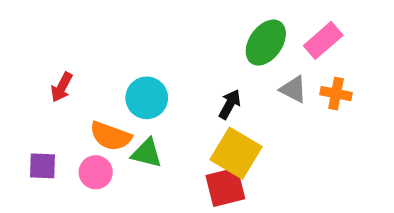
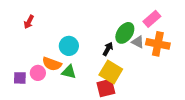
green ellipse: (266, 43) -> (125, 33), moved
red arrow: (62, 87) -> (29, 22), moved
orange cross: (336, 94) -> (158, 44), size x1.6
pink circle: (96, 172) -> (38, 73), moved

